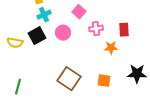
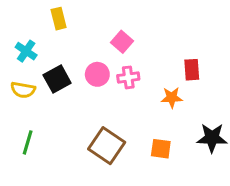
cyan cross: (44, 15) -> (26, 51), moved, turned -32
pink cross: (96, 29) -> (128, 77), moved
green line: (18, 87) -> (28, 142), moved

